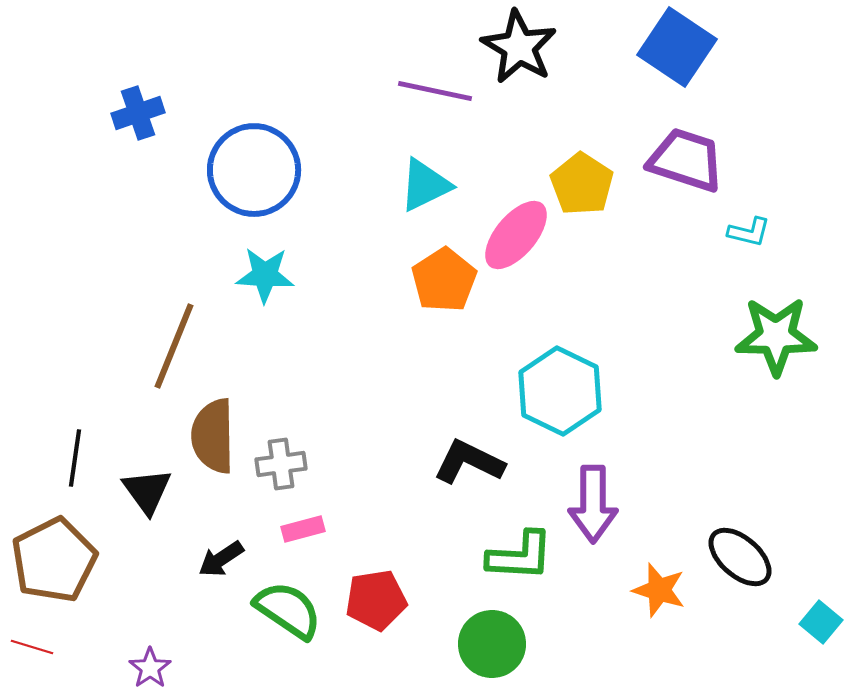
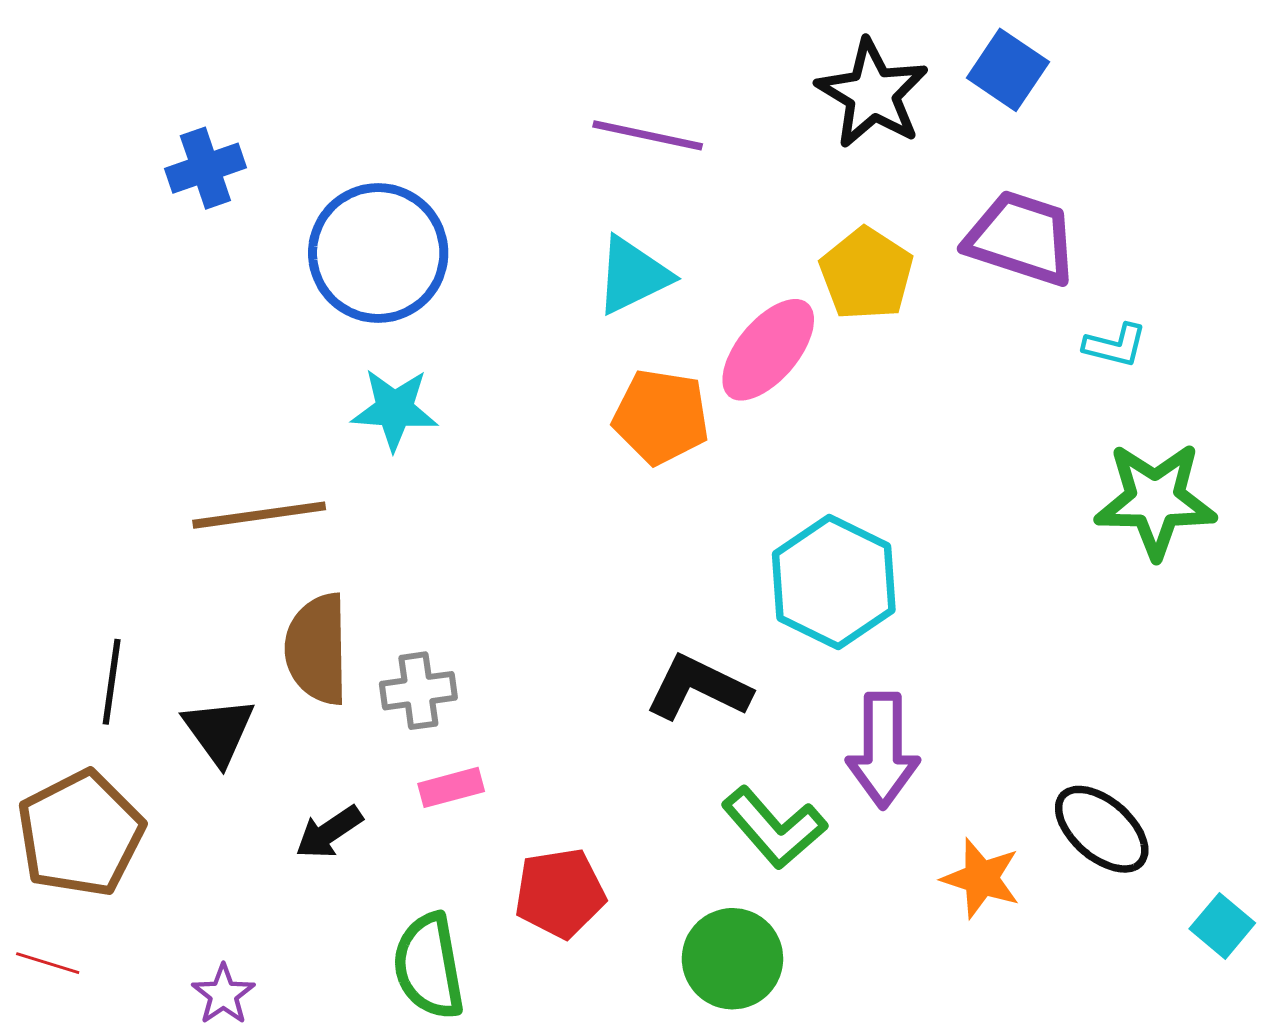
black star: (519, 47) -> (872, 94), moved
blue square: (677, 47) -> (1008, 70), size x0.7
orange pentagon: (444, 280) -> (661, 417), turned -30
brown line: (174, 346) -> (259, 515), turned 60
green L-shape: (520, 556) -> (774, 828), turned 46
green semicircle: (288, 610) -> (429, 966), moved, turned -134

